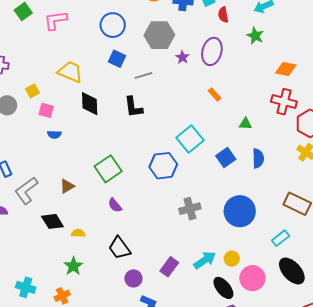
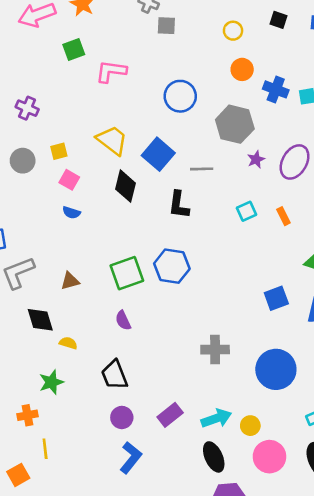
blue square: (117, 59) -> (158, 154), moved, size x1.4
cyan square: (190, 139) -> (246, 211), moved, size x0.6
blue hexagon: (163, 166) -> (172, 266), moved
black ellipse: (223, 288) -> (214, 457), moved

